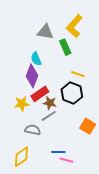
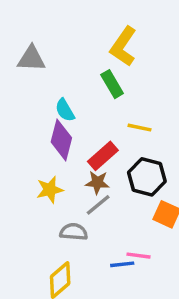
gray triangle: (45, 32) -> (31, 59), moved
black hexagon: (72, 93) -> (147, 177), moved
red rectangle: (40, 94) -> (103, 156), moved
pink line: (66, 160) -> (139, 256), moved

